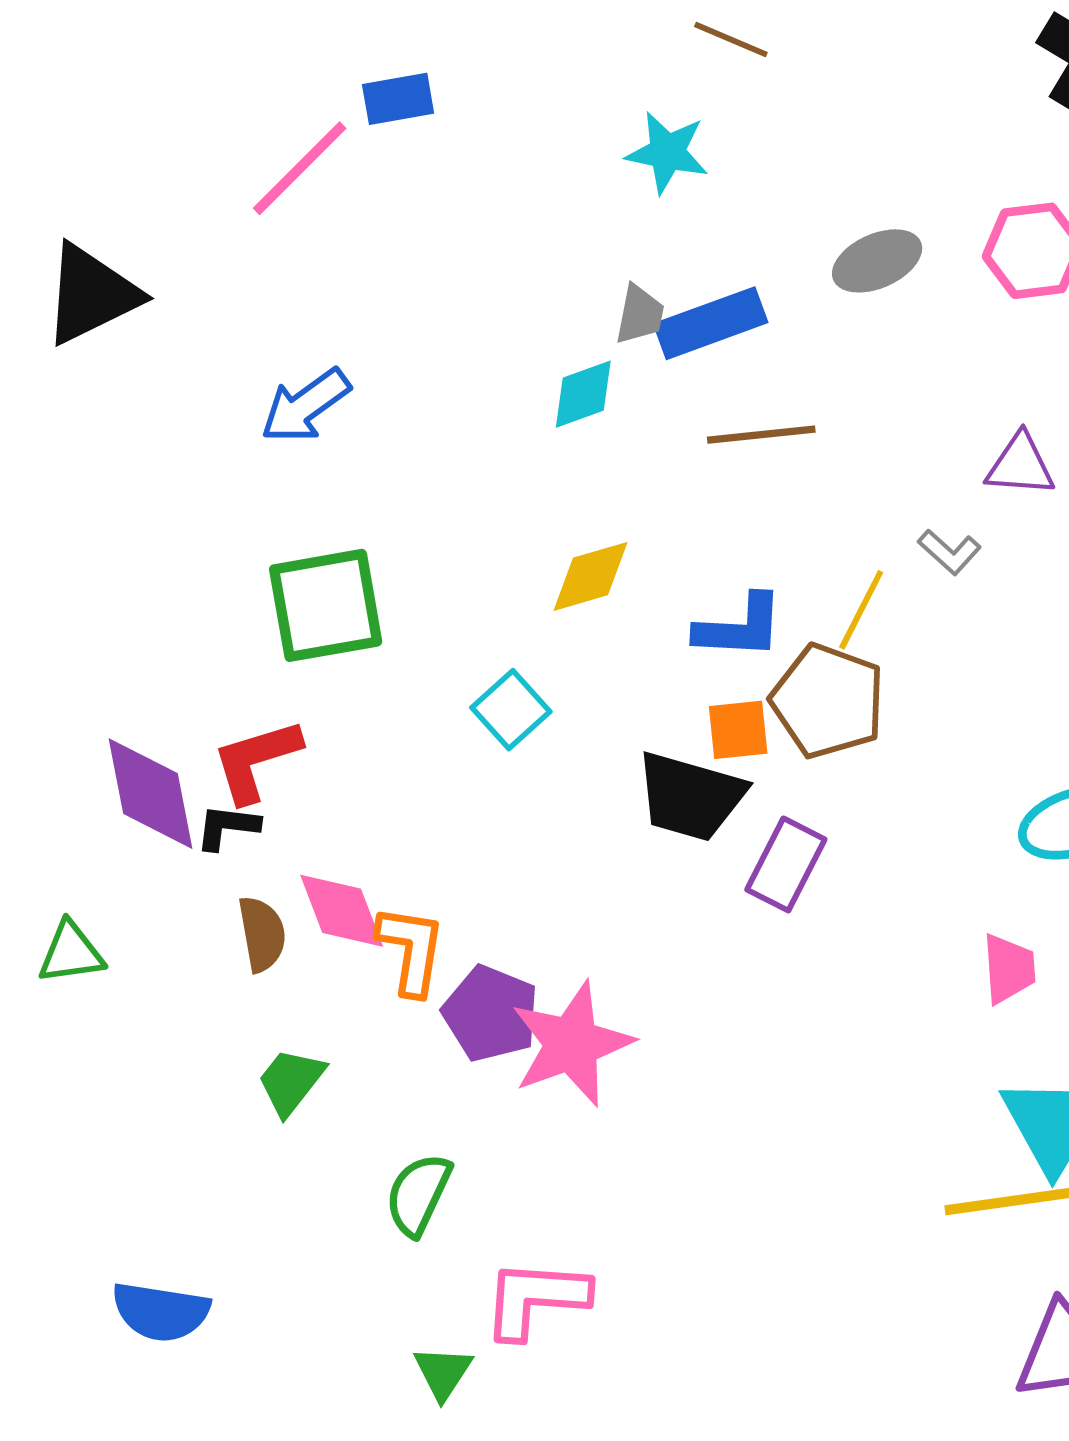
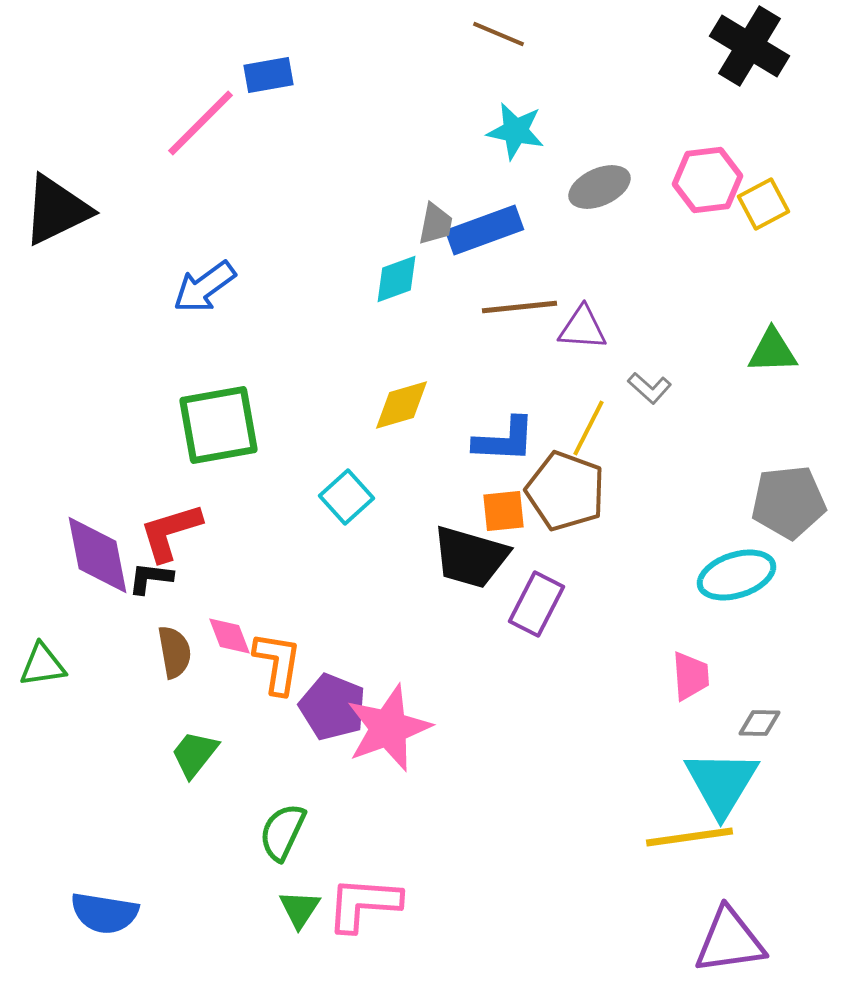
cyan star: (667, 152) -> (516, 131), moved
purple triangle: (1020, 465) -> (582, 328), moved
pink diamond: (342, 911) -> (230, 636), size x0.7
green triangle: (443, 1372) -> (300, 909), moved

